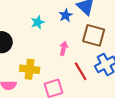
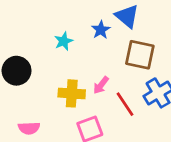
pink arrow: (64, 48) -> (101, 85), moved, turned -152
yellow cross: (30, 69) -> (72, 93), moved

